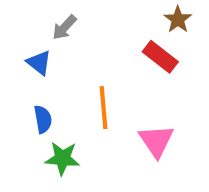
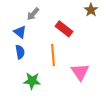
red rectangle: (160, 57) -> (64, 29), moved
blue semicircle: (43, 119) -> (20, 52), moved

